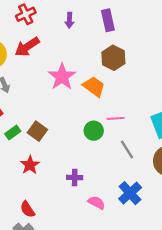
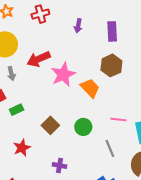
red arrow: (27, 47) -> (39, 59), moved
pink line: (116, 118) -> (118, 120), moved
brown square: (37, 131) -> (50, 125), moved
green rectangle: (13, 132) -> (17, 110), moved

